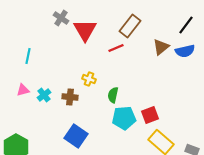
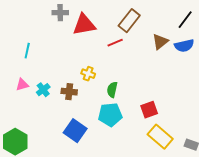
gray cross: (61, 18) -> (60, 13), turned -35
red triangle: (85, 30) -> (84, 25), turned 50
cyan pentagon: (124, 118) -> (110, 115), moved

